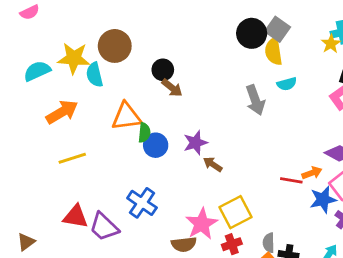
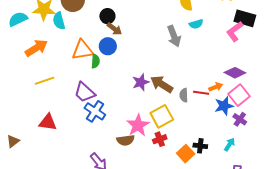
purple star: (195, 143) -> (141, 82), moved
blue circle: (156, 145) -> (108, 46), moved
brown arrow: (213, 164) -> (162, 84), moved, size x1.6
purple trapezoid: (104, 227) -> (85, 92), moved
gray semicircle: (269, 243) -> (184, 95), moved

